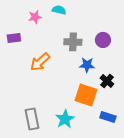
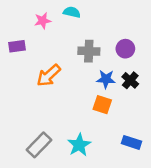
black cross: (107, 81) -> (130, 80), moved
orange square: (86, 95) -> (102, 105), moved, size x0.7
gray rectangle: (32, 119) -> (39, 145), turned 55

